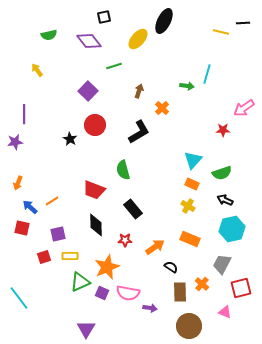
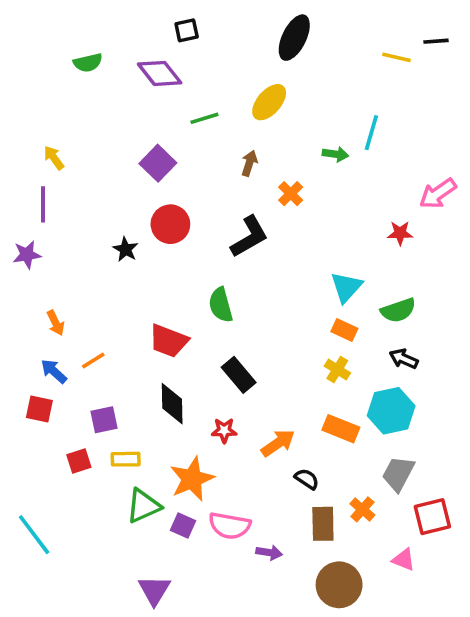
yellow ellipse: (138, 39) -> (269, 102), moved
yellow arrow: (37, 70) -> (54, 158), moved
orange arrow: (18, 183) -> (56, 323), moved, turned -48
cyan hexagon: (232, 229) -> (391, 411), moved

